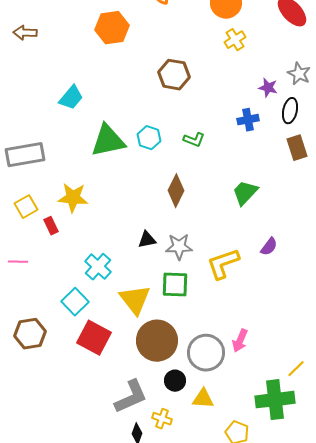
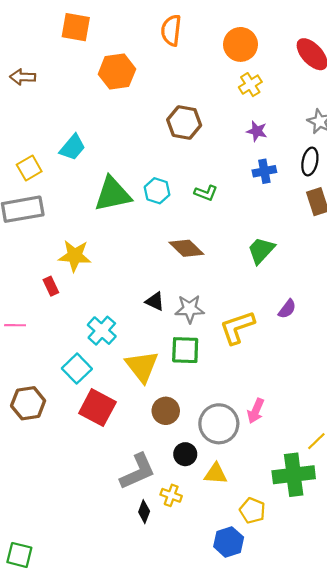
purple star: (268, 88) -> (257, 131), moved
brown diamond: (176, 191) -> (186, 248), turned -72
yellow square: (26, 207) -> (29, 168), moved
black triangle: (147, 240) -> (155, 301), turned 36
brown circle: (157, 341) -> (166, 411), size x0.6

